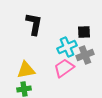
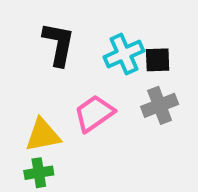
cyan cross: (67, 47) -> (124, 54), moved
pink trapezoid: (64, 68) -> (94, 113), moved

